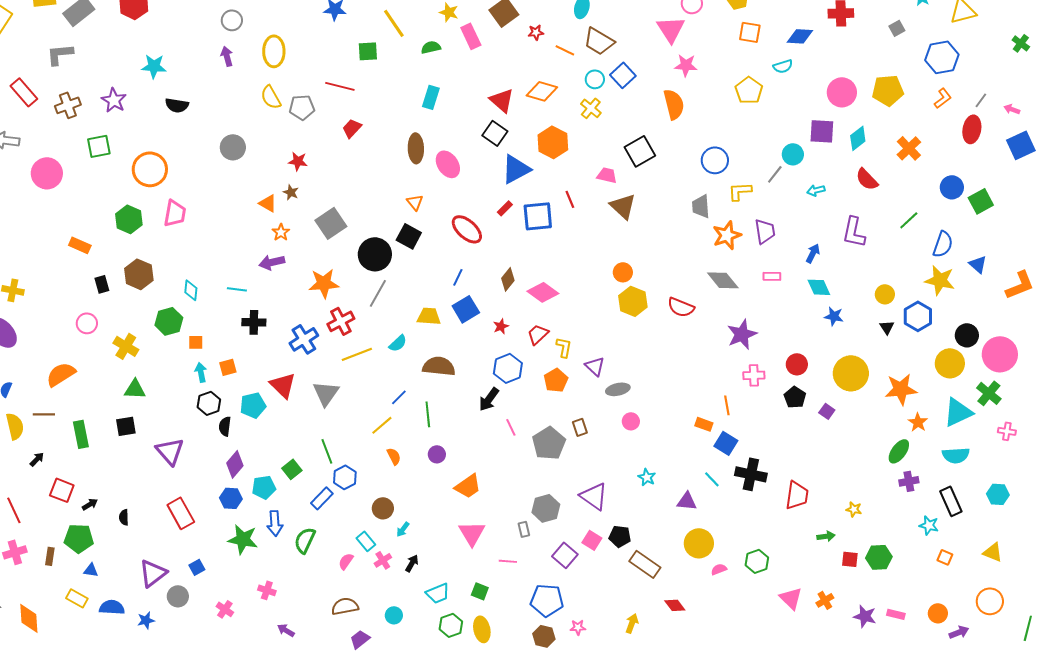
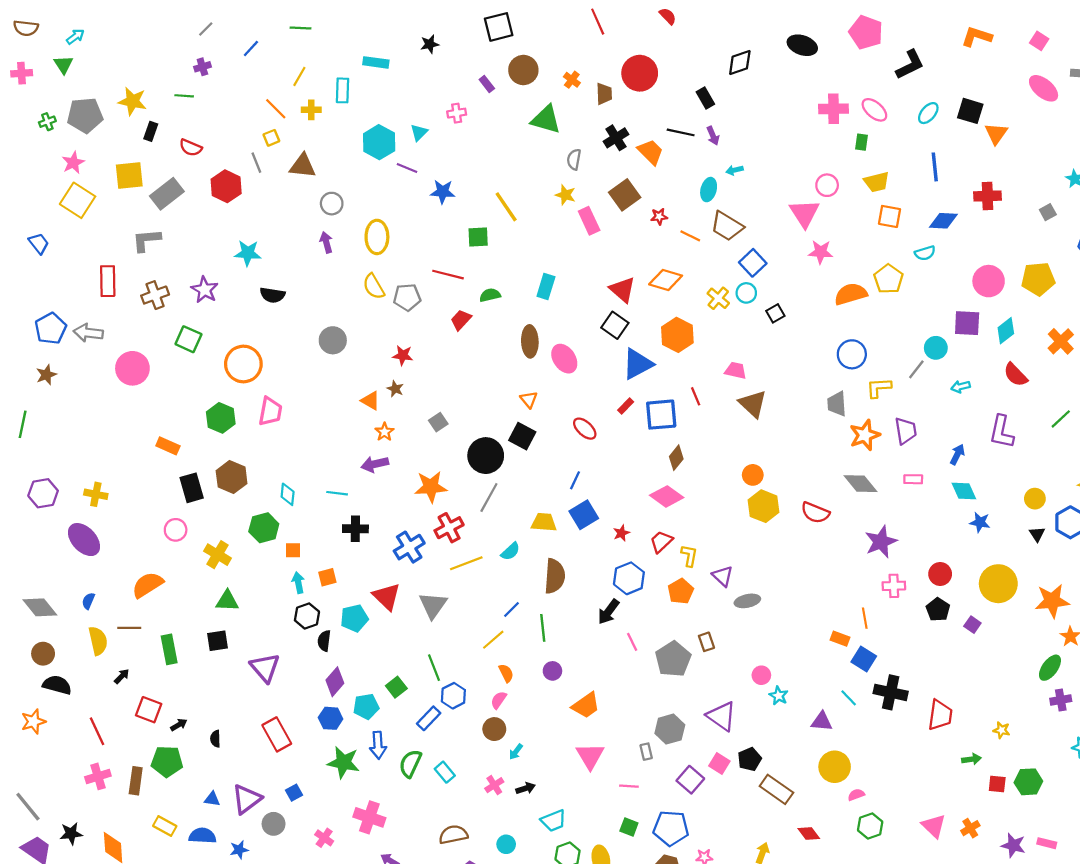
green semicircle: (431, 47) -> (490, 295), moved
cyan circle: (595, 79) -> (746, 293), moved
red rectangle: (24, 92) -> (108, 281), turned 40
orange semicircle: (674, 104) -> (851, 294), moved, turned -92
green square: (99, 146) -> (188, 339), turned 35
black square: (640, 151) -> (775, 313), moved, size x0.6
gray square: (331, 223) -> (438, 422), size x0.6
red ellipse: (467, 229) -> (585, 429), size x0.7
brown diamond: (508, 279) -> (676, 458), moved
black rectangle: (102, 284) -> (192, 488), size x1.5
brown semicircle: (439, 366) -> (555, 576), turned 88
pink circle: (631, 421) -> (761, 675), moved
black pentagon: (620, 536) -> (750, 759), turned -30
cyan rectangle: (366, 541) -> (445, 772), moved
brown rectangle: (50, 556) -> (136, 781), size x1.4
pink semicircle: (346, 561) -> (499, 700), moved
green hexagon: (757, 561) -> (870, 826), moved
black arrow: (412, 563) -> (526, 788), turned 42
blue triangle: (91, 570) -> (212, 799), moved
pink cross: (267, 590) -> (369, 817), size x1.6
green square: (480, 591) -> (629, 827), moved

